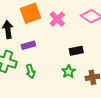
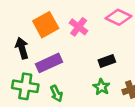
purple rectangle: (28, 45) -> (49, 63), size x1.5

